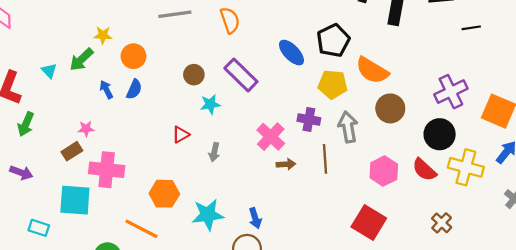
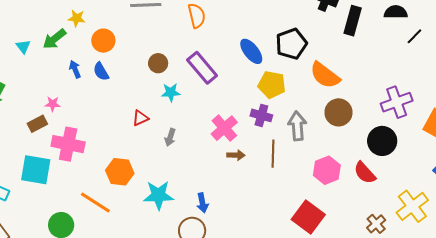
black line: (471, 28) -> (414, 36), moved, turned -42
yellow pentagon: (333, 84) -> (272, 85), moved
blue semicircle: (134, 89) -> (101, 72), turned 120
yellow cross: (466, 167) -> (412, 206), moved, turned 32

